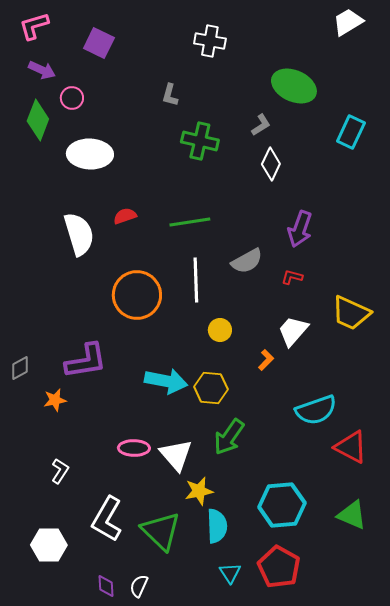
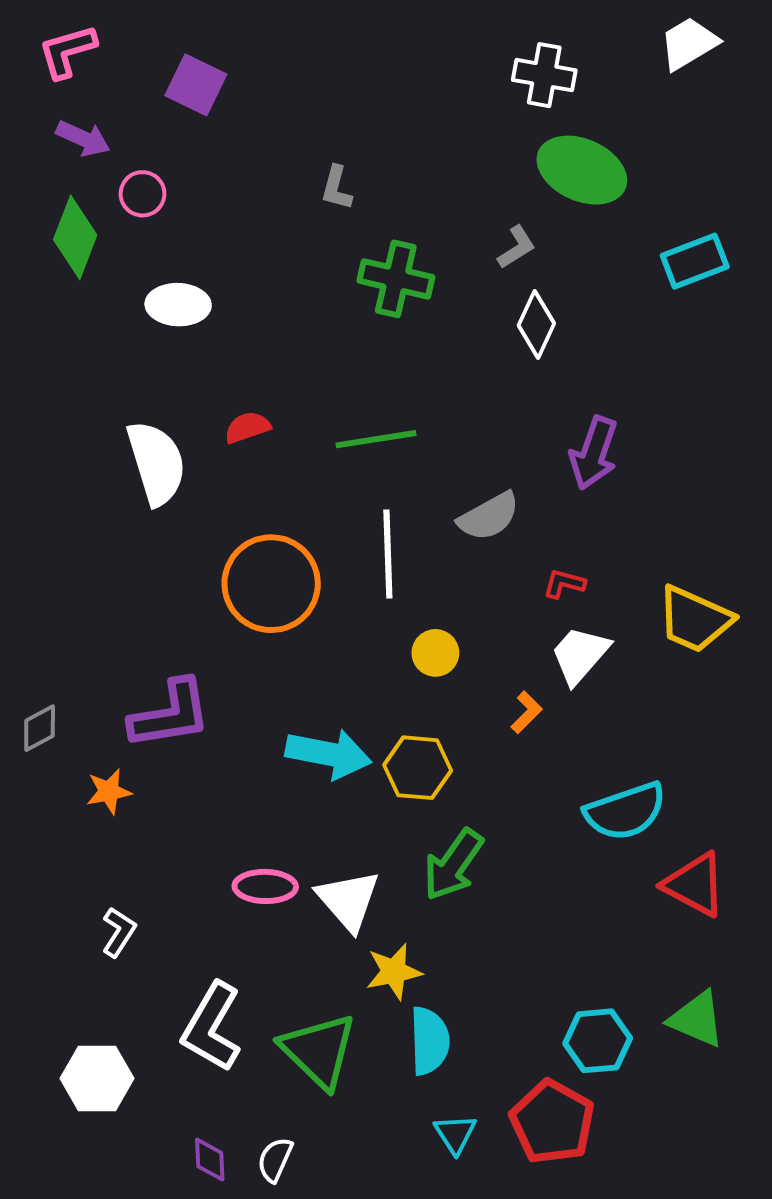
white cross: (210, 41) -> (544, 75), moved
cyan rectangle: (351, 132) -> (695, 261), turned 44
white ellipse: (90, 154) -> (178, 305), size x0.7
red L-shape: (292, 277) -> (564, 584), moved
cyan hexagon: (282, 505) -> (598, 1041), moved, size x0.7

